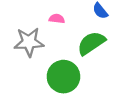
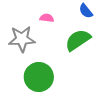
green circle: (63, 77) -> (39, 77), moved

